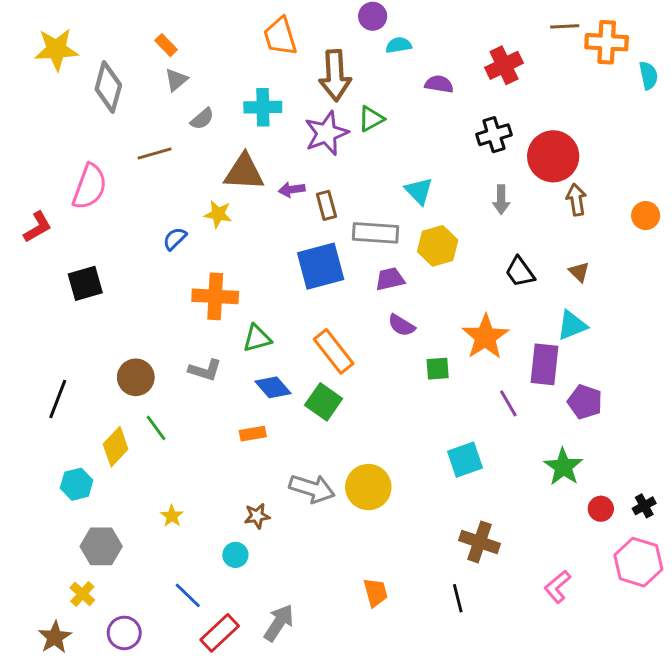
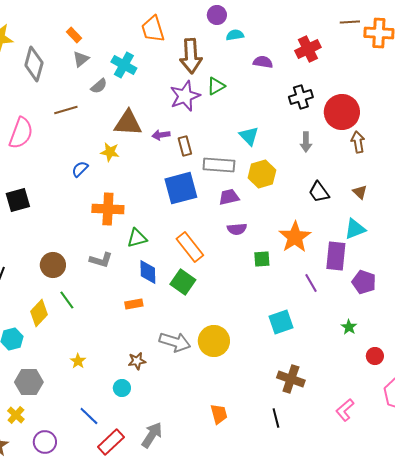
cyan cross: (263, 107) -> (124, 65), moved, turned 30
purple semicircle: (402, 325) -> (237, 229), turned -36
blue diamond: (273, 387) -> (148, 272), turned 40
green star: (563, 467) -> (349, 327), size x0.6

